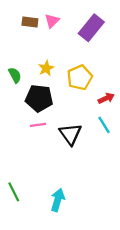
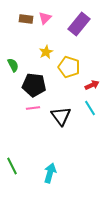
yellow star: (46, 68) -> (46, 52), moved
yellow pentagon: (80, 77) -> (69, 67), turned -30

